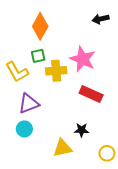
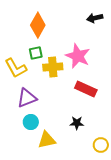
cyan circle: (24, 129) -> (31, 122), moved
yellow triangle: (62, 148) -> (47, 140), moved

